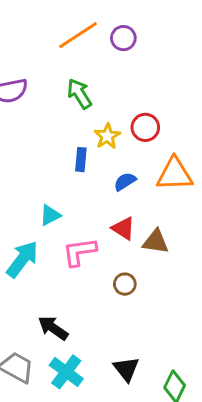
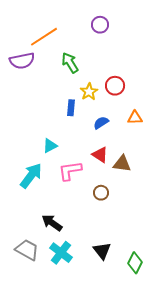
orange line: (78, 35) -> (44, 37), moved
orange triangle: (175, 174) -> (135, 118), size x0.6

